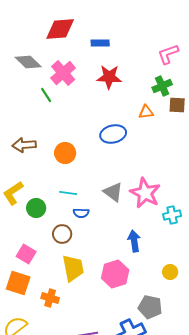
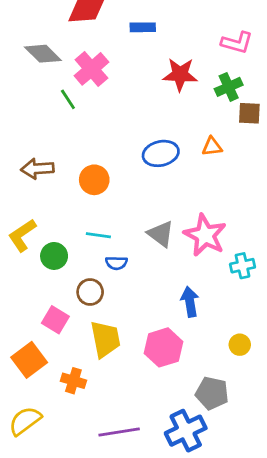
pink L-shape: (168, 54) -> (237, 43), turned -145
red star: (109, 77) -> (180, 74), moved
orange triangle: (146, 112) -> (212, 147), moved
pink square: (26, 254) -> (55, 320), moved
orange square: (18, 283) -> (29, 360), turned 35

